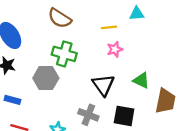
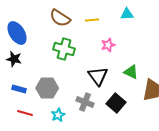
yellow line: (109, 27) -> (92, 20), moved
gray hexagon: (46, 78) -> (47, 88), moved
black square: (124, 116) -> (116, 103), turned 30

